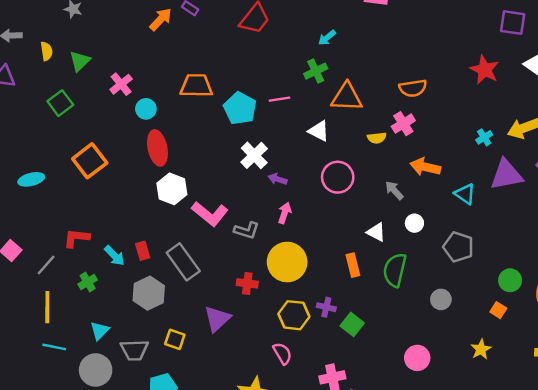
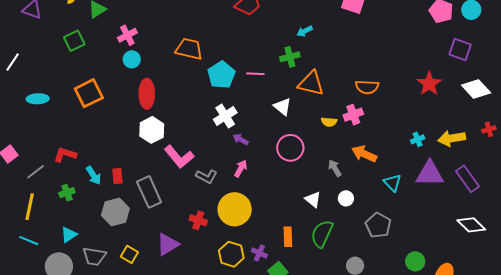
cyan circle: (146, 109) -> (132, 59), moved
orange rectangle: (353, 265) -> (288, 237), moved

